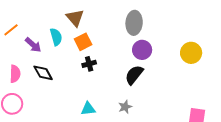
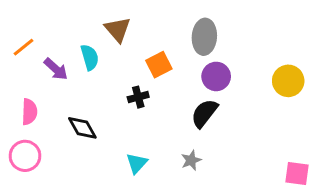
orange square: (83, 42) -> (159, 65), moved
black diamond: (43, 73) -> (82, 128), moved
cyan triangle: (88, 109) -> (137, 163), turned -42

